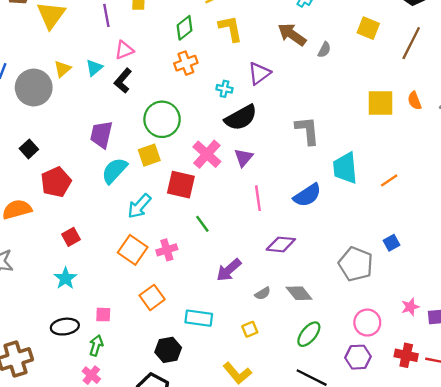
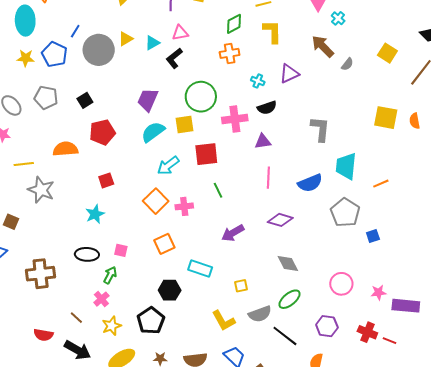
black semicircle: (241, 118) -> (267, 108), size x0.7
pink cross: (207, 154) -> (235, 119), moved, turned 30
purple triangle: (243, 158) -> (263, 141), turned 30
red square: (181, 185) -> (206, 154), turned -30
gray pentagon: (356, 264) -> (345, 213), moved
gray semicircle: (263, 293) -> (260, 314), moved, size x1.6
pink circle: (367, 323) -> (341, 284), moved

